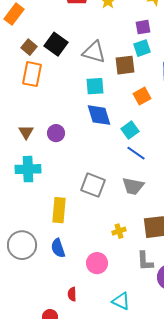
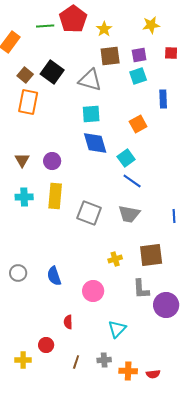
brown square: (125, 65) -> (110, 56), moved
cyan cross: (28, 169) -> (24, 197), size x0.7
yellow rectangle: (59, 210) -> (55, 196), moved
gray circle: (22, 245) -> (18, 273), size x0.6
cyan triangle: (121, 301) -> (117, 329), turned 48

